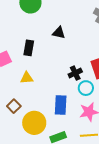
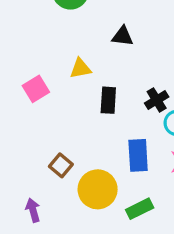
black rectangle: (29, 48) -> (108, 100), moved
yellow triangle: (27, 78) -> (80, 68), moved

